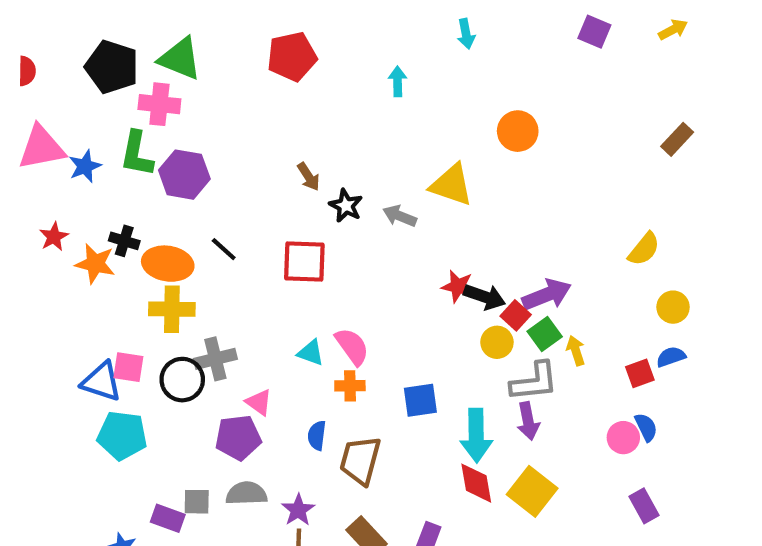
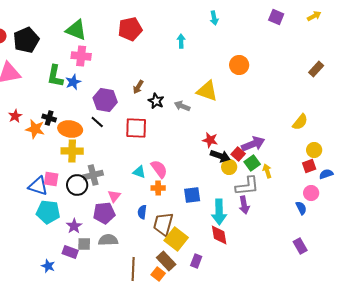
black pentagon: (112, 67) -> (26, 40), moved, turned 30
pink cross: (159, 104) -> (81, 56), moved
blue star: (85, 166) -> (73, 82), moved
purple hexagon: (184, 175) -> (105, 100), moved
brown arrow: (309, 177) -> (138, 87), turned 64
black arrow: (485, 297) -> (220, 156), moved
blue semicircle: (671, 357) -> (326, 174), moved
red square: (640, 373) -> (309, 166), moved
pink triangle: (259, 402) -> (114, 196), turned 32
pink circle: (623, 438) -> (311, 193), moved
yellow square: (532, 491) -> (176, 239), moved
purple star: (298, 510) -> (74, 226), moved

